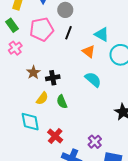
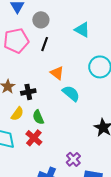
cyan triangle: (102, 34) -> (82, 30), moved
orange triangle: (89, 51) -> (57, 73), moved
red cross: (55, 136) -> (34, 138), moved

